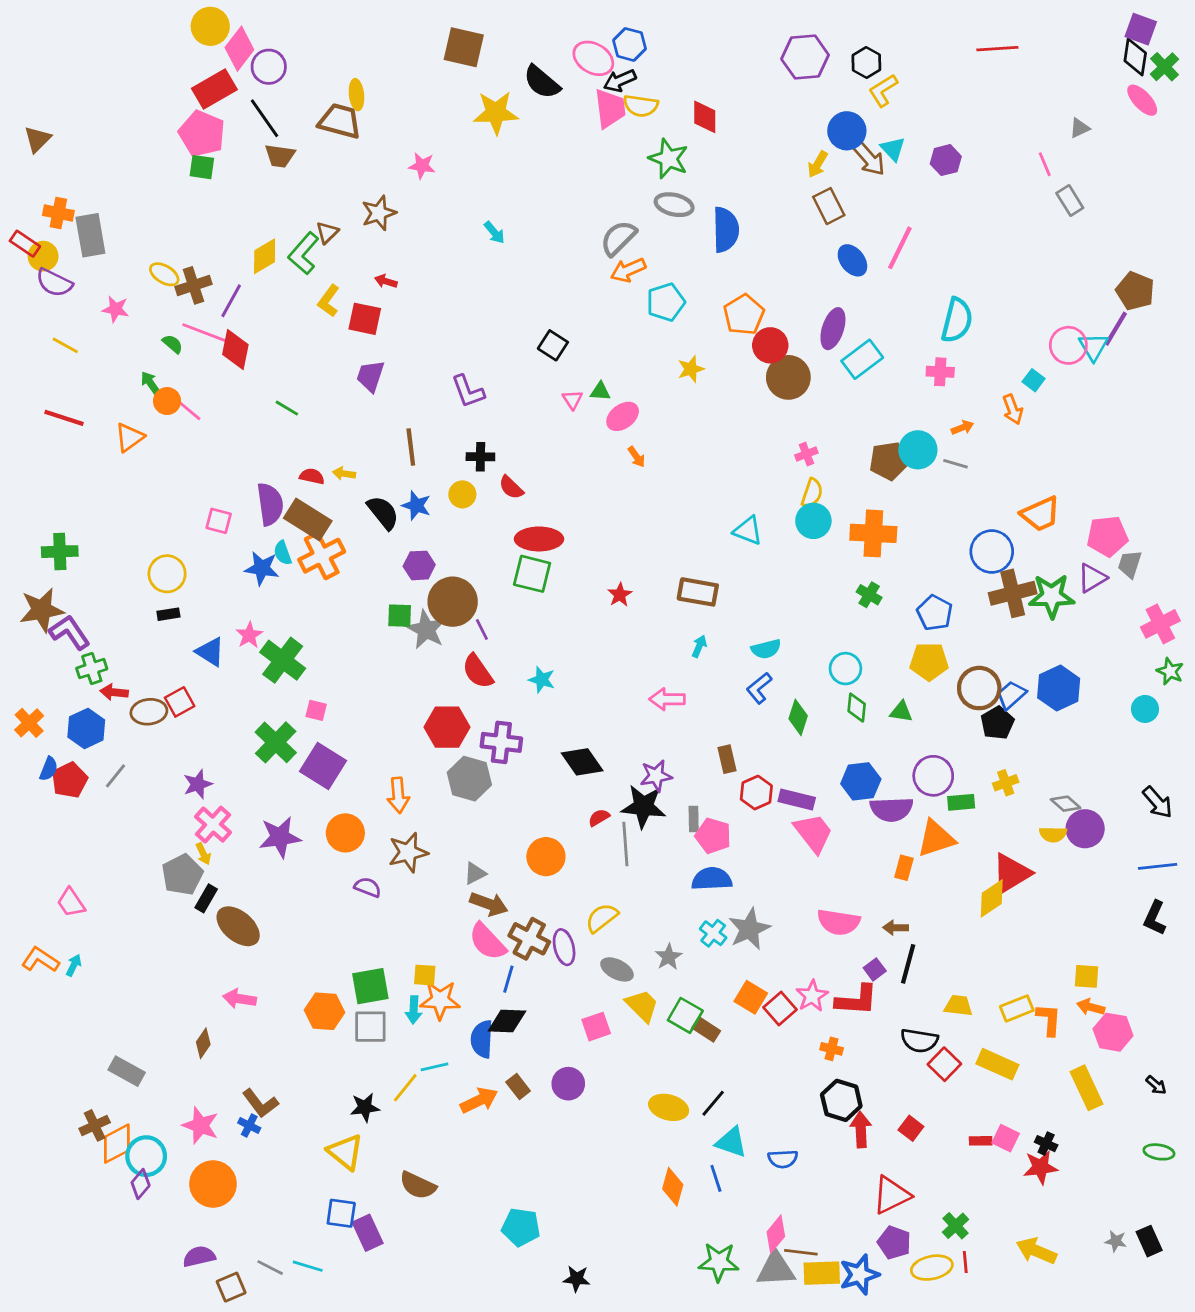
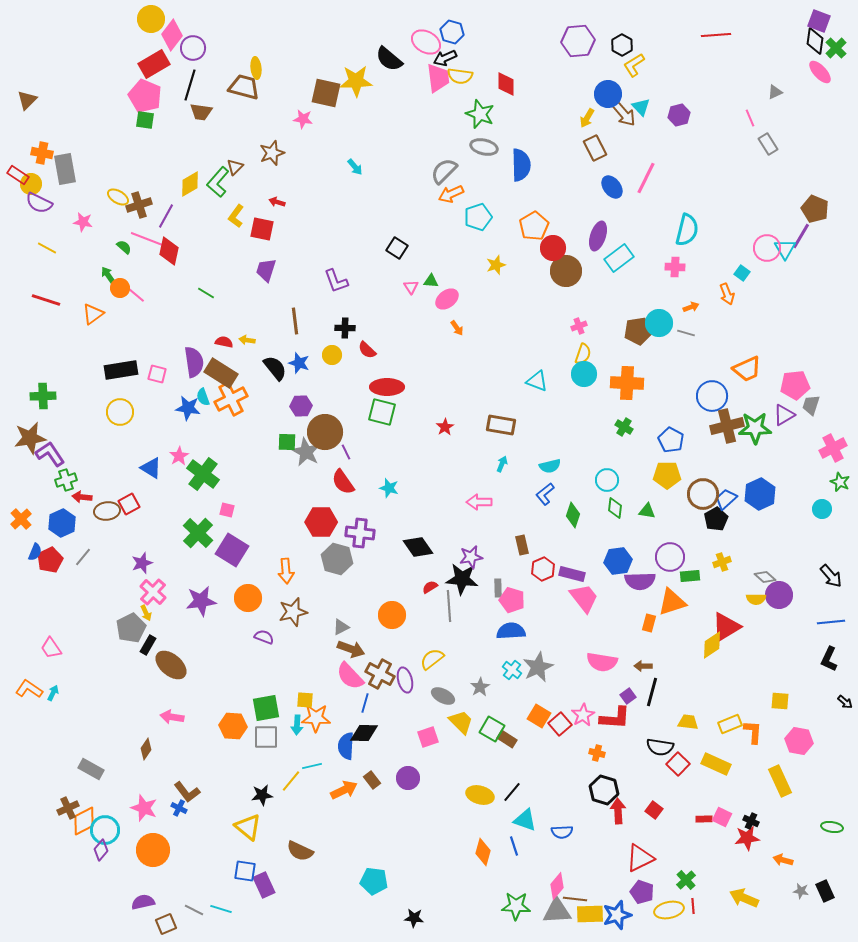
brown square: (464, 47) -> (326, 93), moved
black line: (265, 118) -> (190, 85), turned 52
black rectangle: (168, 614) -> (121, 370), moved, size x2.0
orange arrow: (1091, 1007) -> (783, 860), moved
black arrow: (1156, 1085) -> (845, 702), moved

